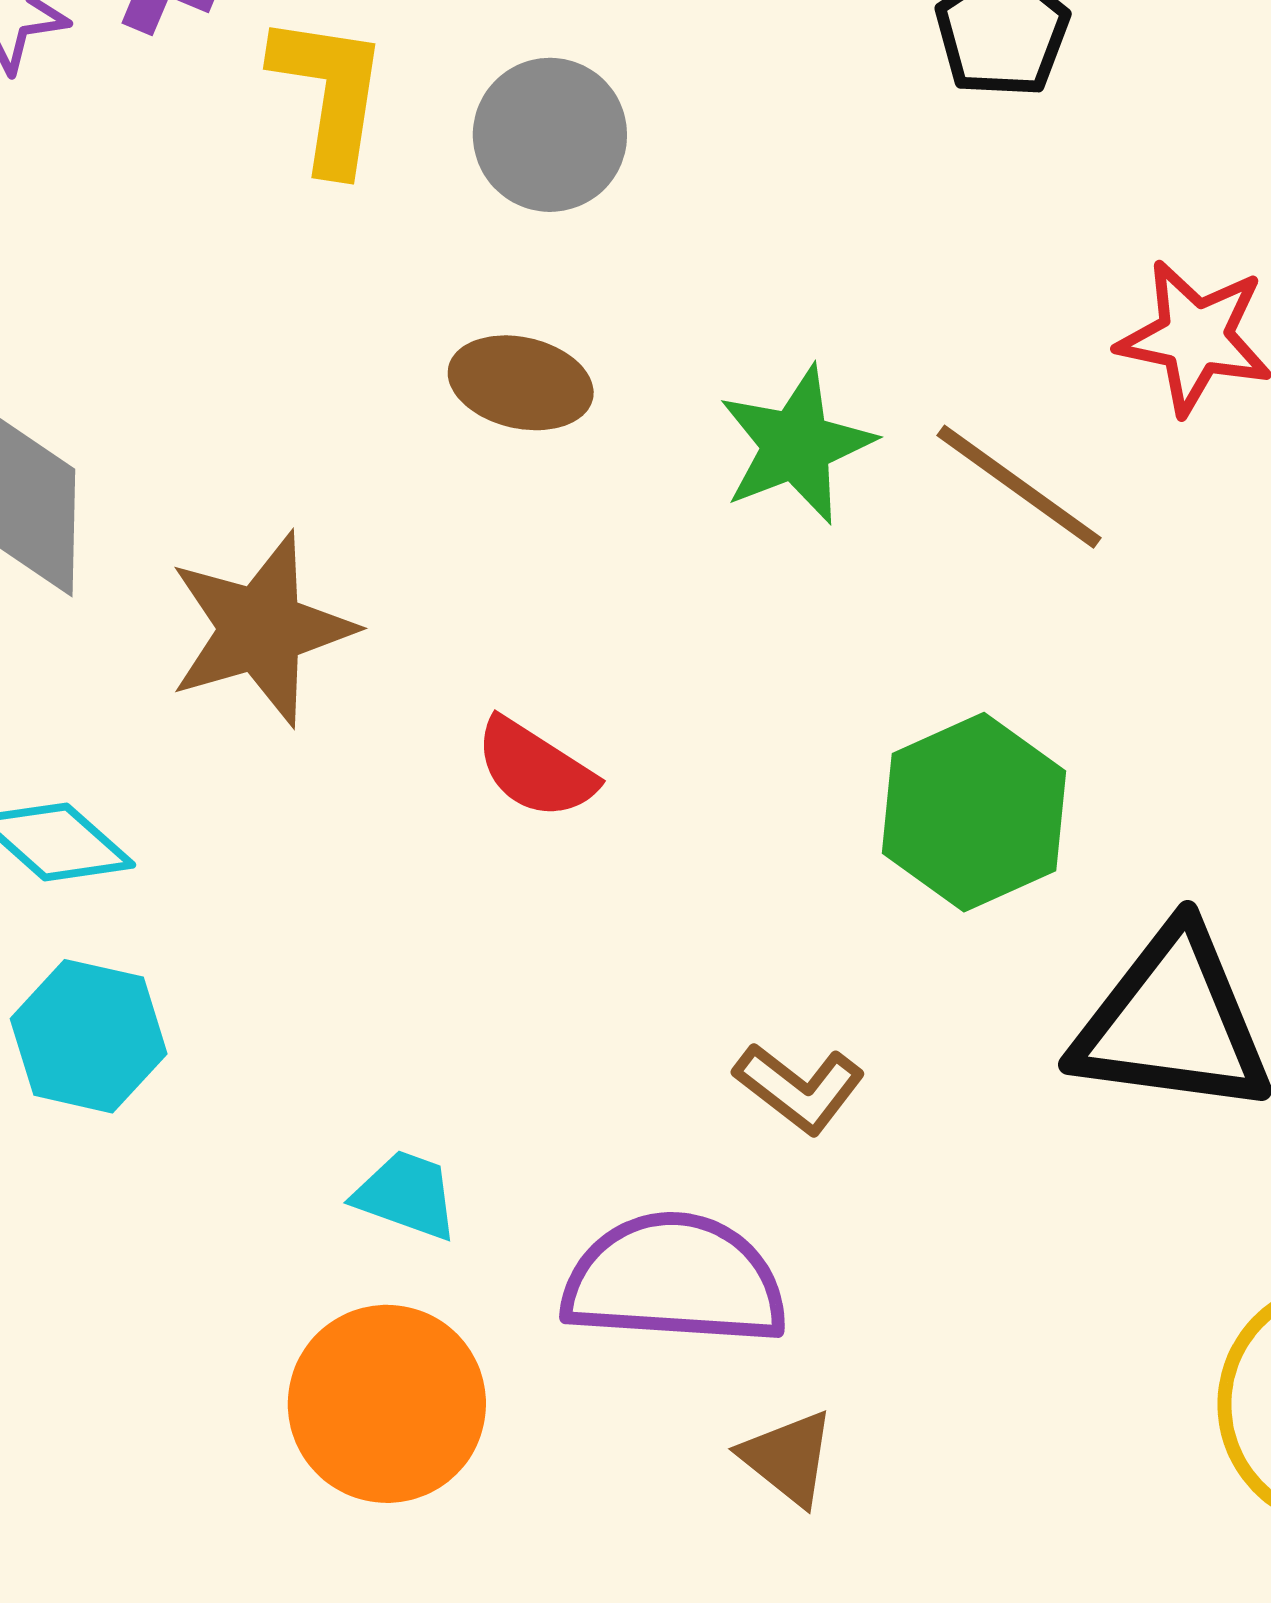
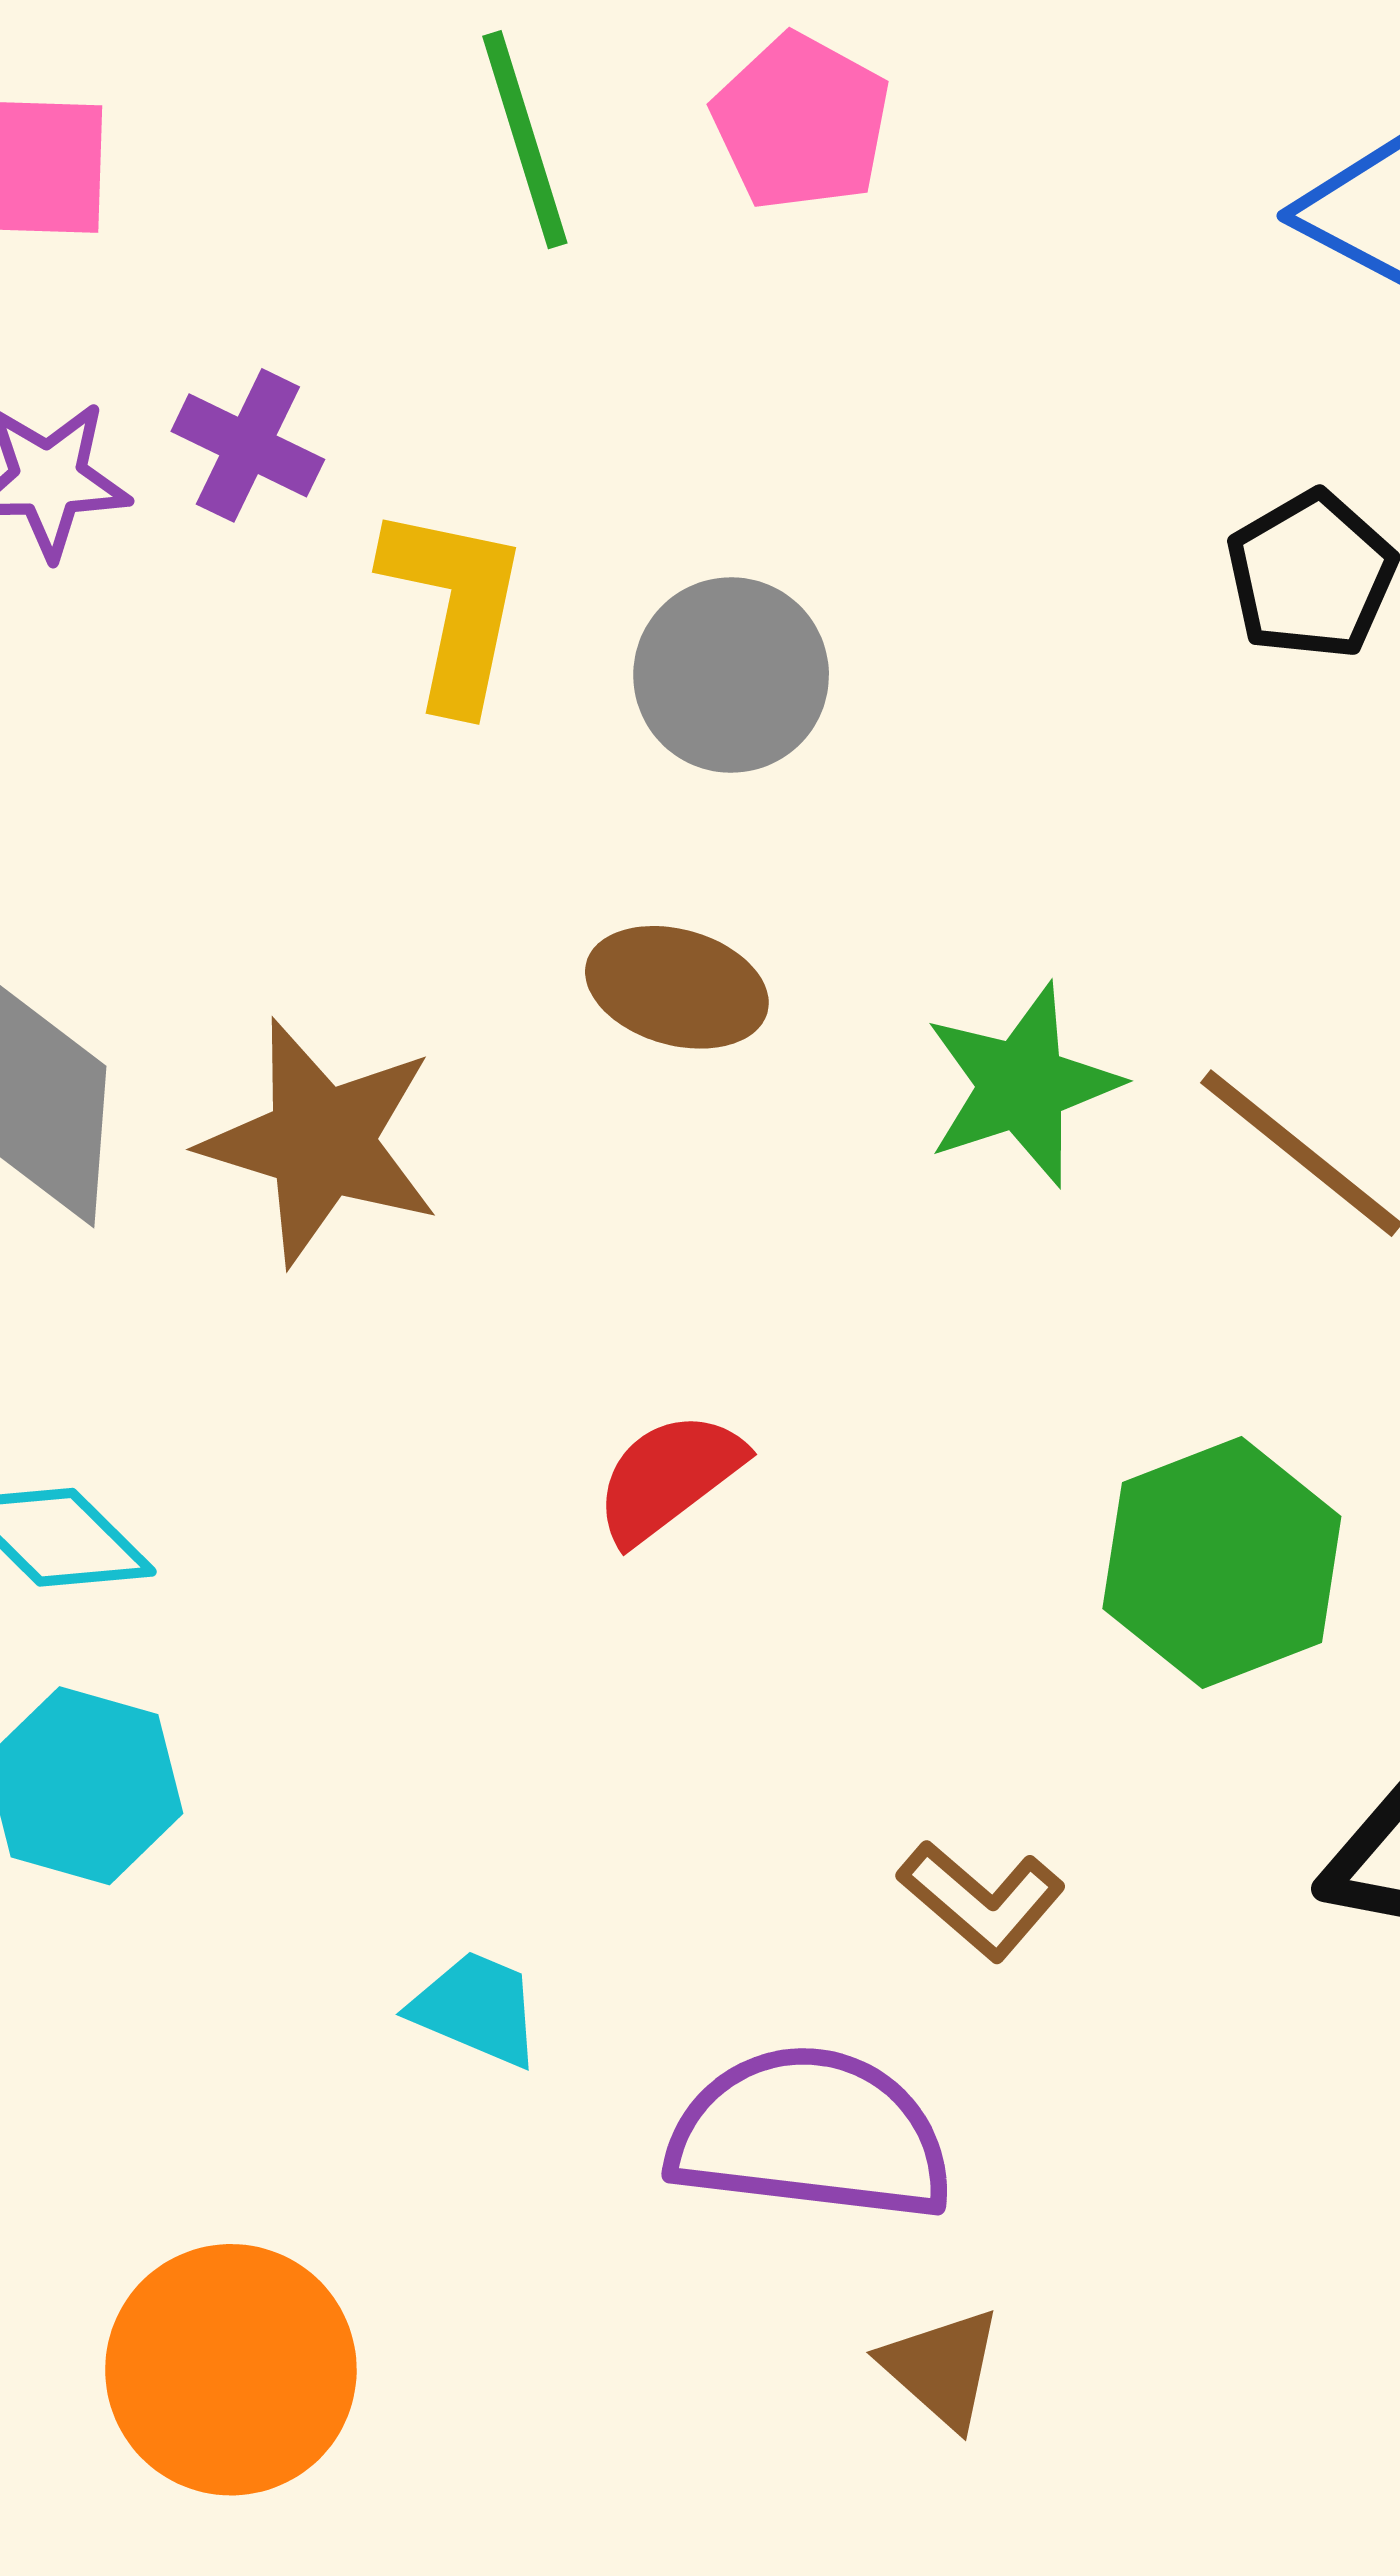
brown star: (261, 629) -> (321, 1142), moved, turned 30
red semicircle: (535, 769) -> (669, 1477), turned 107
orange circle: (387, 1404) -> (231, 2370), moved

